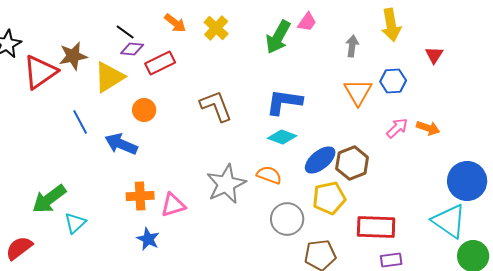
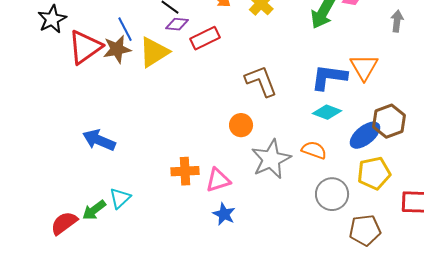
brown star: (73, 56) -> (117, 49), moved
orange triangle: (358, 92) -> (364, 67), moved
orange circle: (144, 110) -> (241, 125), moved
blue line: (80, 122) -> (125, 29), moved
blue arrow: (121, 144) -> (99, 140), moved
brown hexagon: (352, 163) -> (389, 121), moved
green arrow: (49, 199) -> (94, 210), moved, size x0.7
blue star: (148, 239) -> (224, 214), moved

